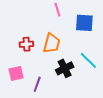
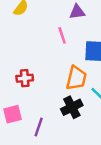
orange trapezoid: (52, 43) -> (76, 78), moved

